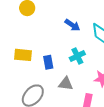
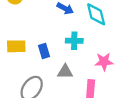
cyan cross: (77, 56) -> (74, 41), turned 35

